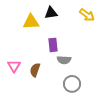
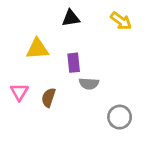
yellow triangle: (31, 22) -> (37, 49), moved
gray circle: (72, 84) -> (120, 117), moved

